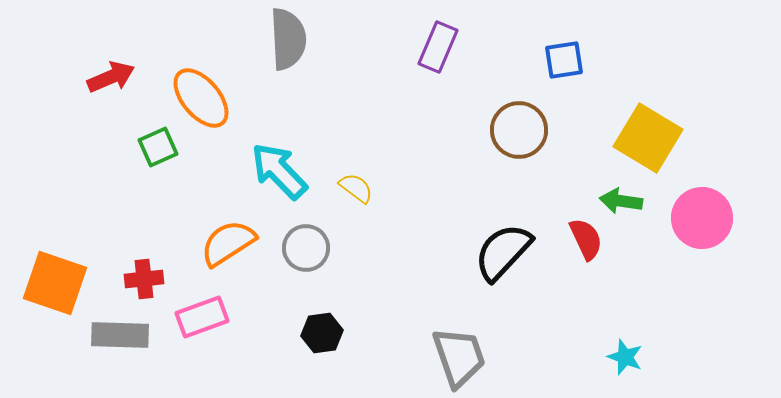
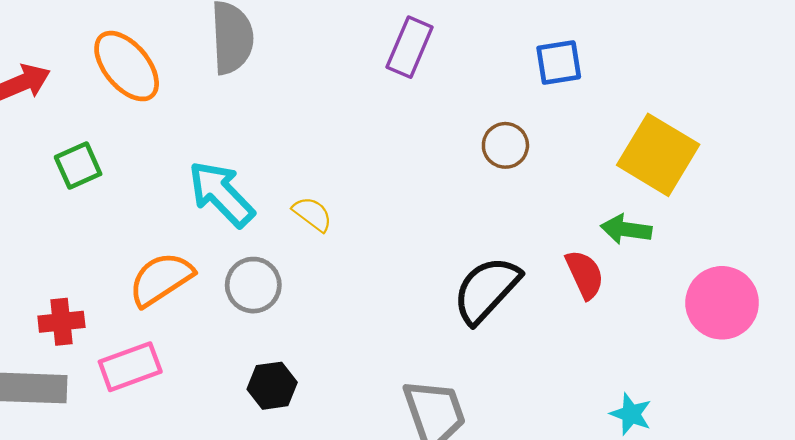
orange ellipse: (201, 98) -> (127, 66), moved
brown circle: (519, 130) -> (505, 145), size x0.7
pink circle: (702, 218) -> (722, 303), moved

